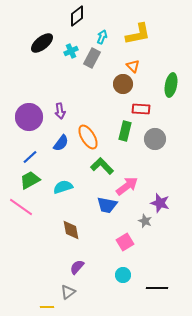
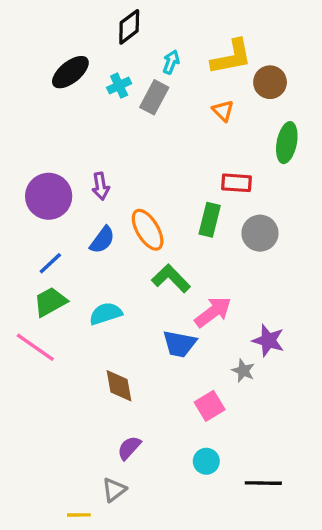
brown circle: (123, 84) -> (270, 82), moved

